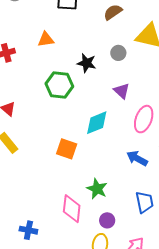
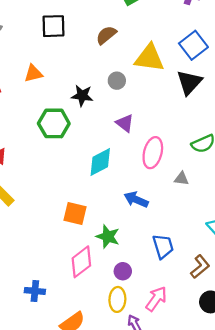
orange square: (67, 149) -> (75, 213), moved
blue arrow: (137, 158) -> (136, 200), moved
pink diamond: (72, 209) -> (81, 262), turned 52

